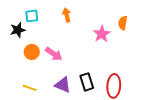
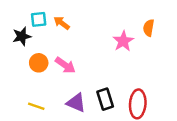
orange arrow: (67, 15) -> (62, 23), moved, turned -40

